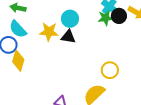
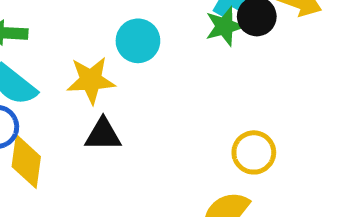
black triangle: (68, 37) -> (103, 135), moved

